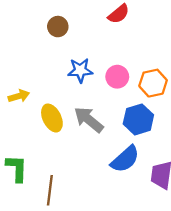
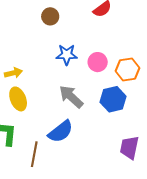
yellow ellipse: (52, 118) -> (18, 99), moved
blue semicircle: (125, 159) -> (61, 132), moved

